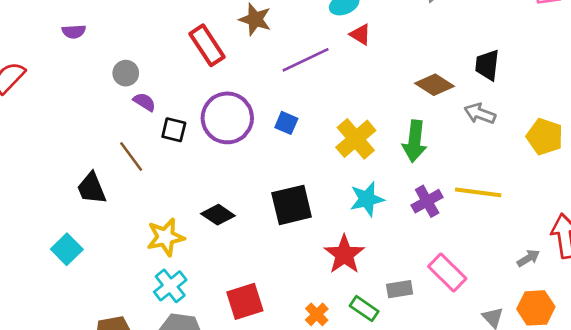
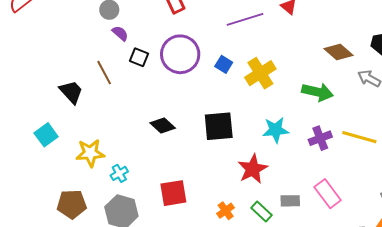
yellow cross: (356, 139) -> (260, 73), moved
green arrow: (415, 141) -> (317, 92), turned -92
black trapezoid: (92, 188) -> (71, 92), turned 152
yellow star: (165, 237) -> (90, 153), moved
cyan cross: (170, 286) -> (119, 173), size x0.7

